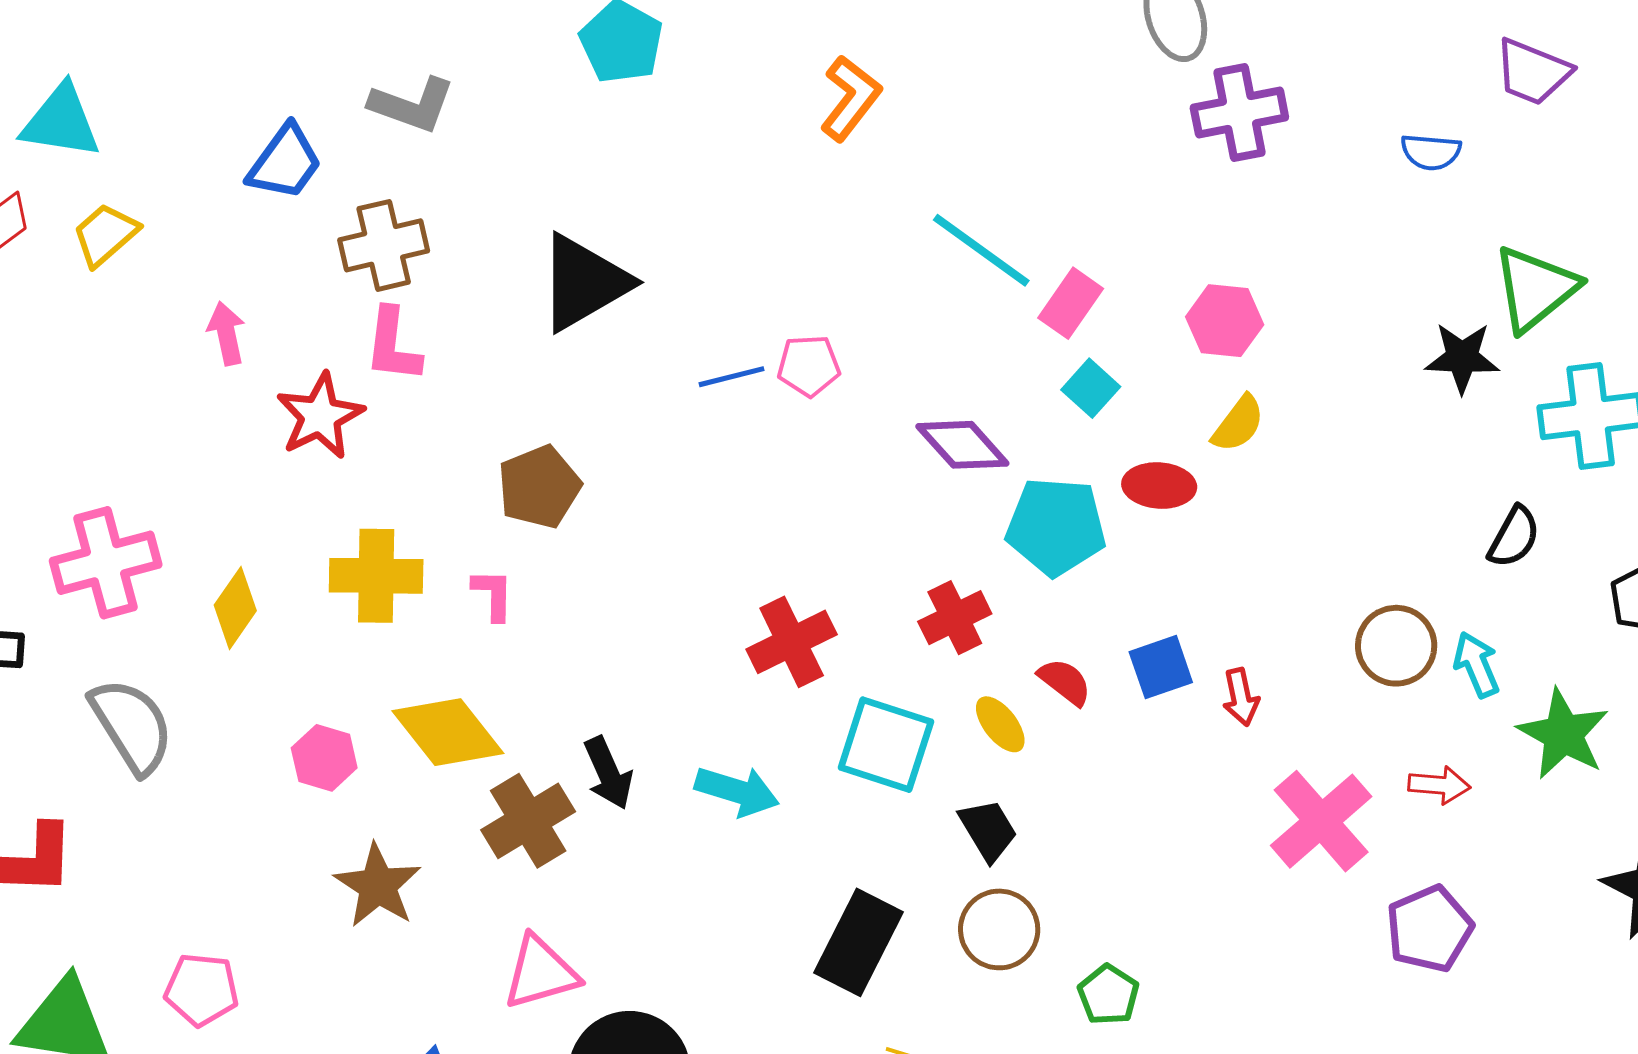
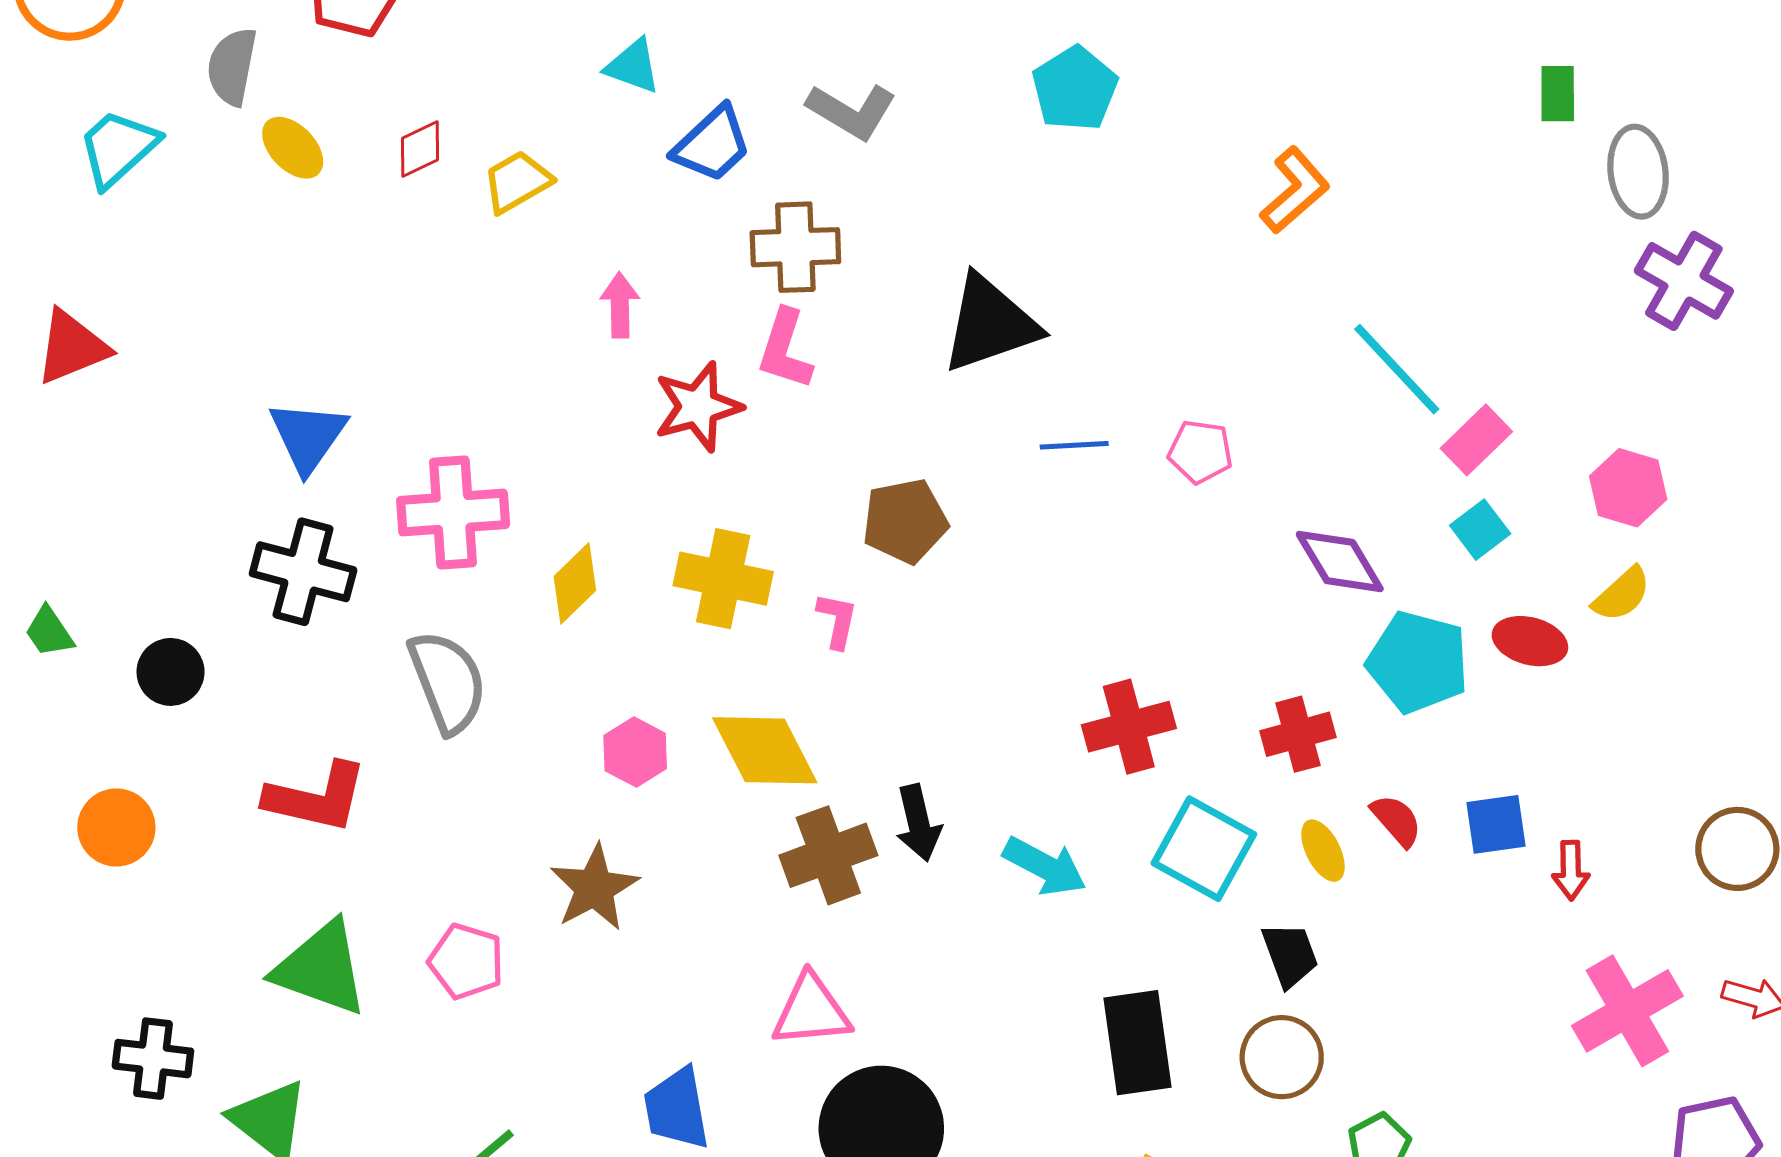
purple cross: (1239, 112) -> (1684, 281), turned 30
cyan triangle: (61, 122) -> (633, 66), moved, size x0.7
blue line: (732, 377) -> (1074, 445), moved
brown star: (378, 886) -> (594, 888), moved
black rectangle: (859, 942) -> (1138, 1043), turned -46

